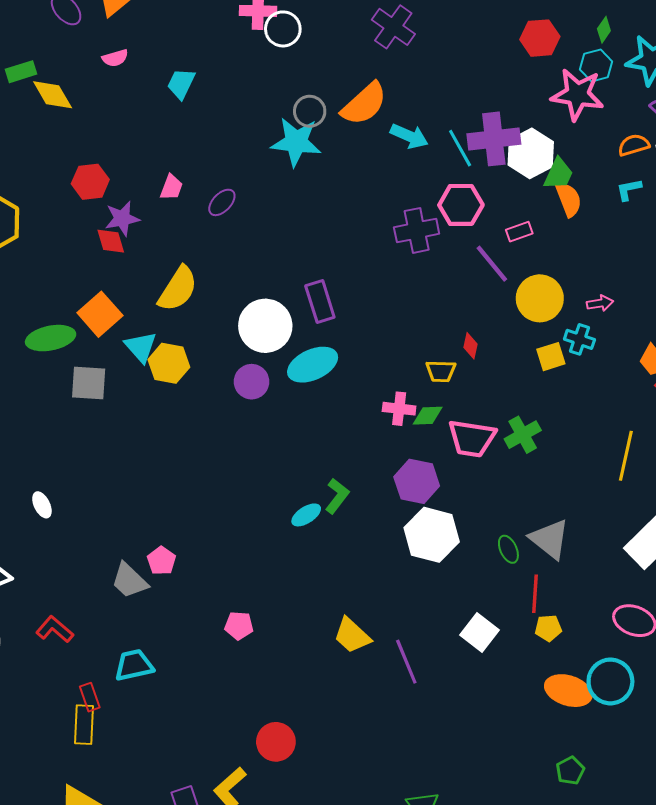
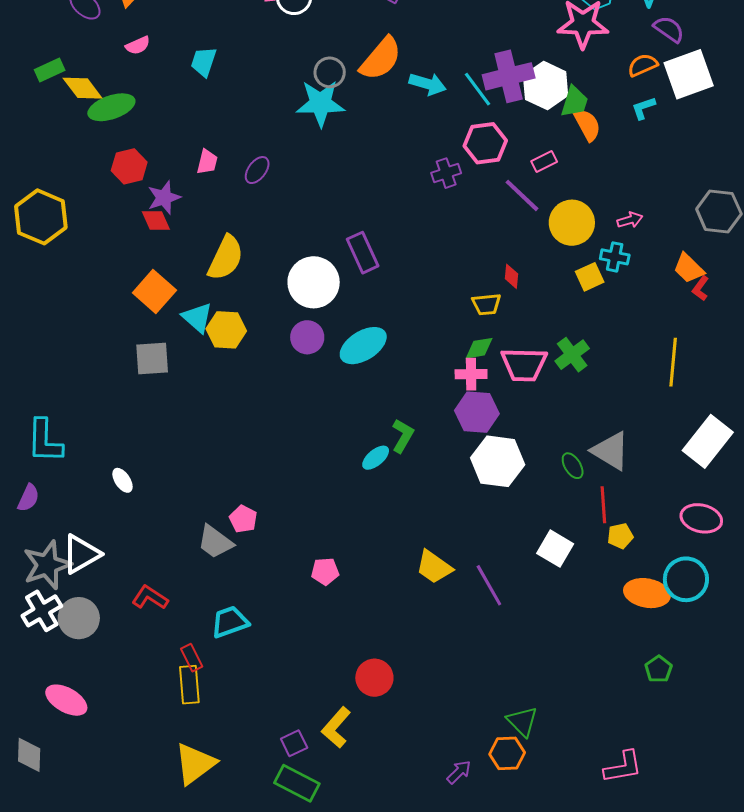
purple cross: (417, 230) -> (446, 173), size x0.7
green ellipse: (51, 338) -> (111, 107), moved
cyan ellipse: (313, 365) -> (363, 346), moved
pink cross: (399, 409) -> (471, 374), moved

